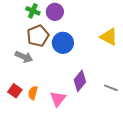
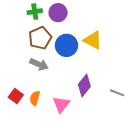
green cross: (33, 11) -> (35, 12), turned -32
yellow triangle: (109, 37) -> (93, 40), moved
gray arrow: (24, 57) -> (39, 64), moved

